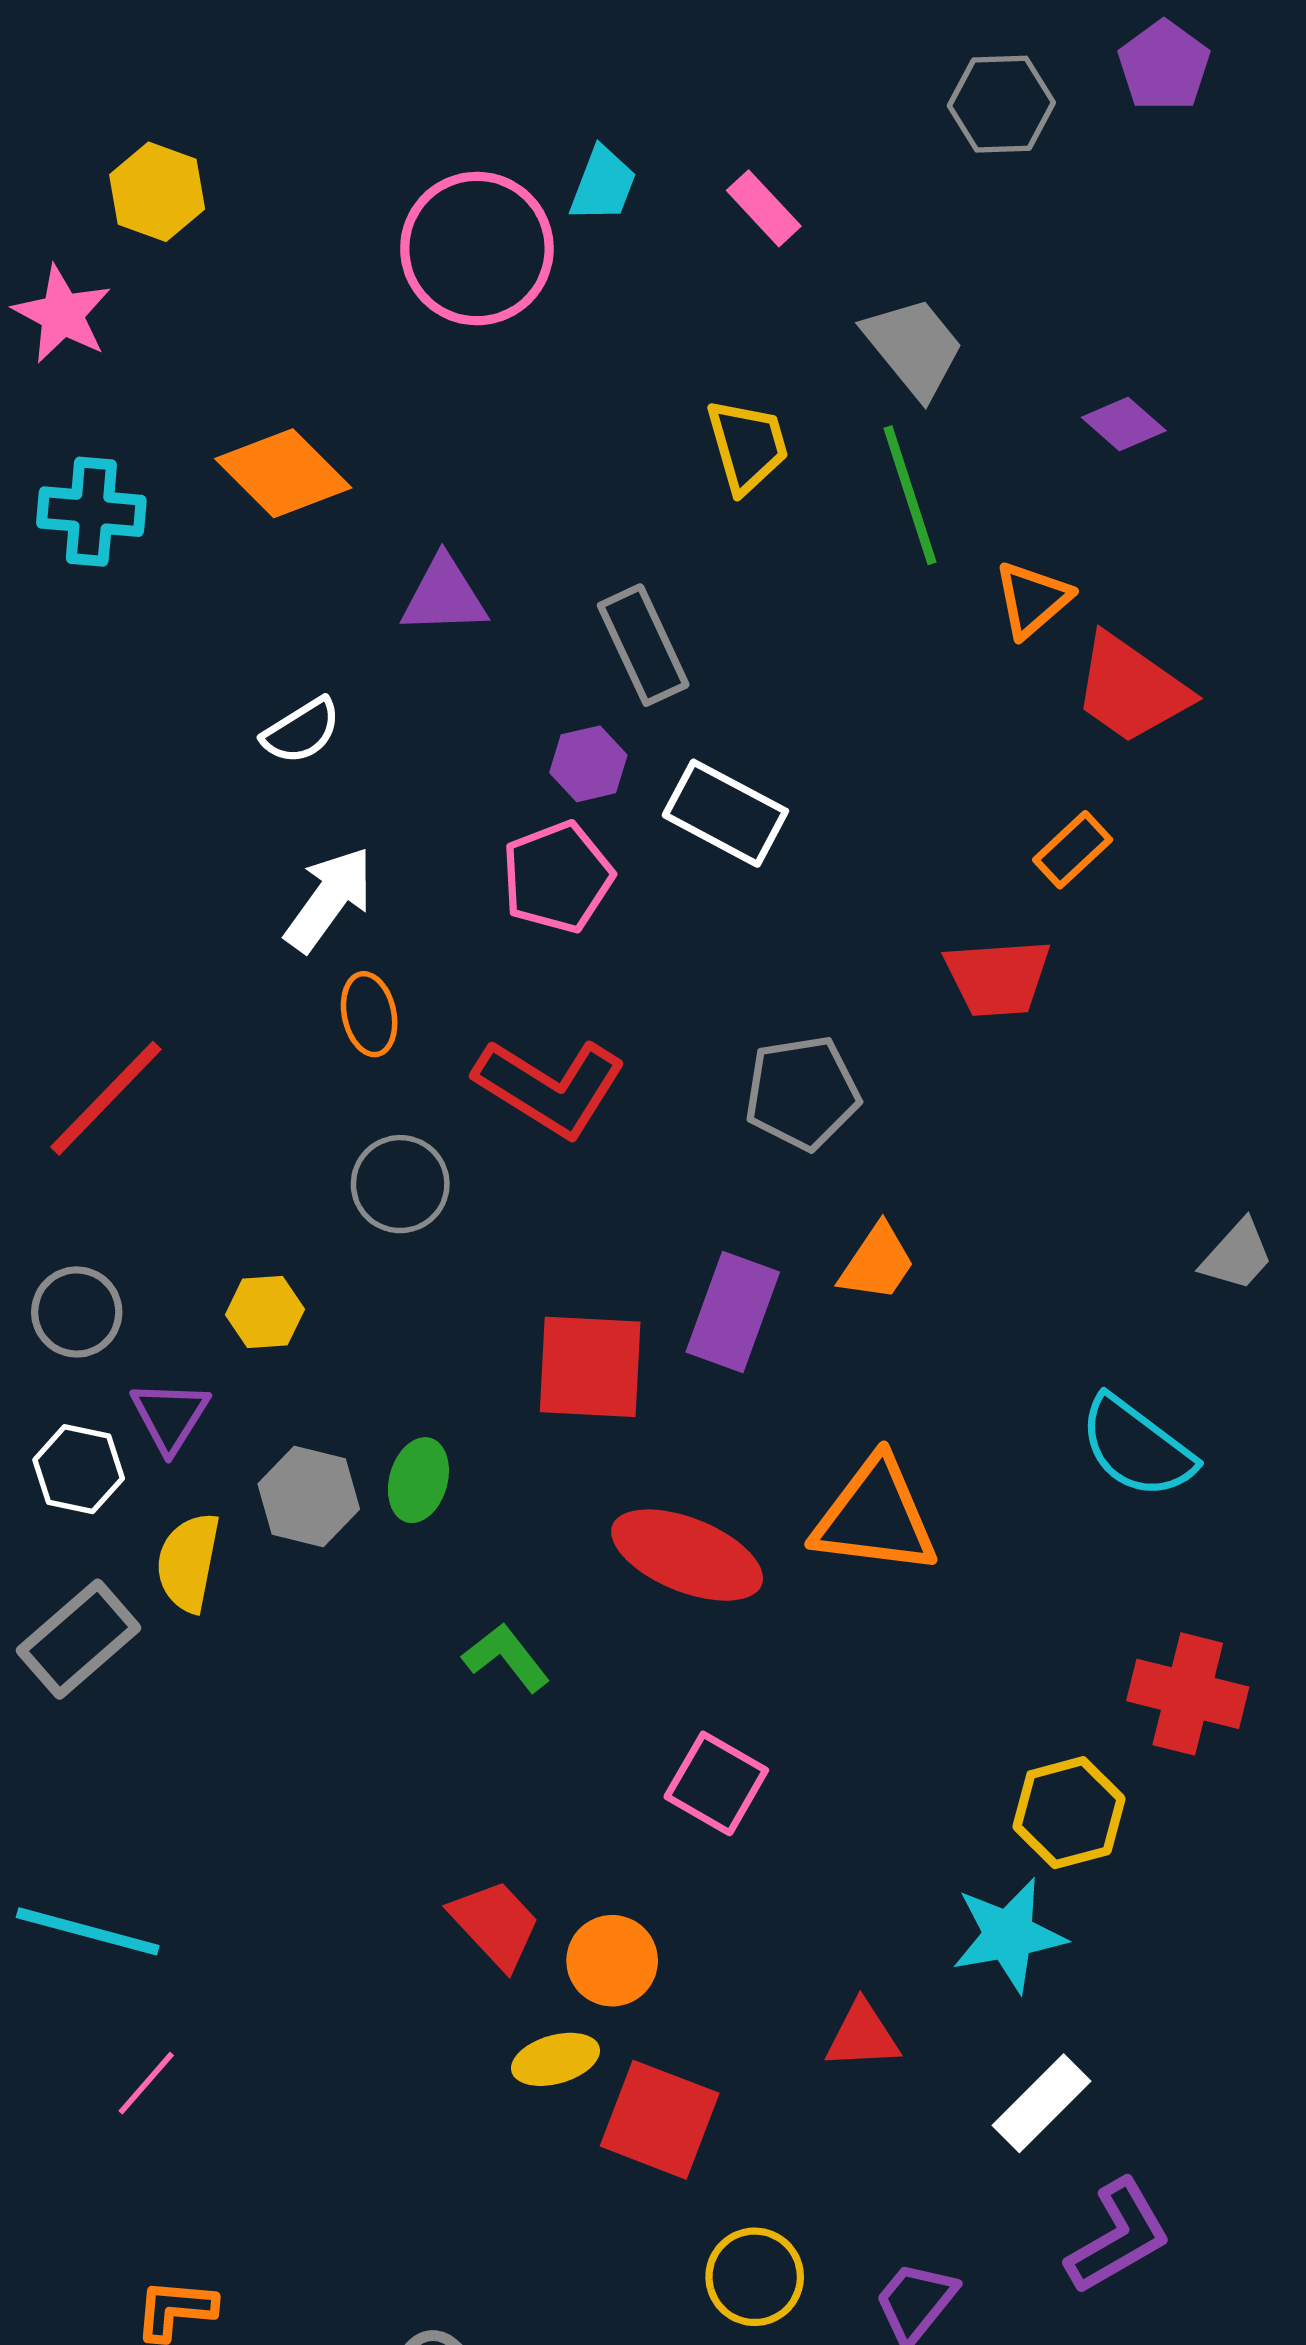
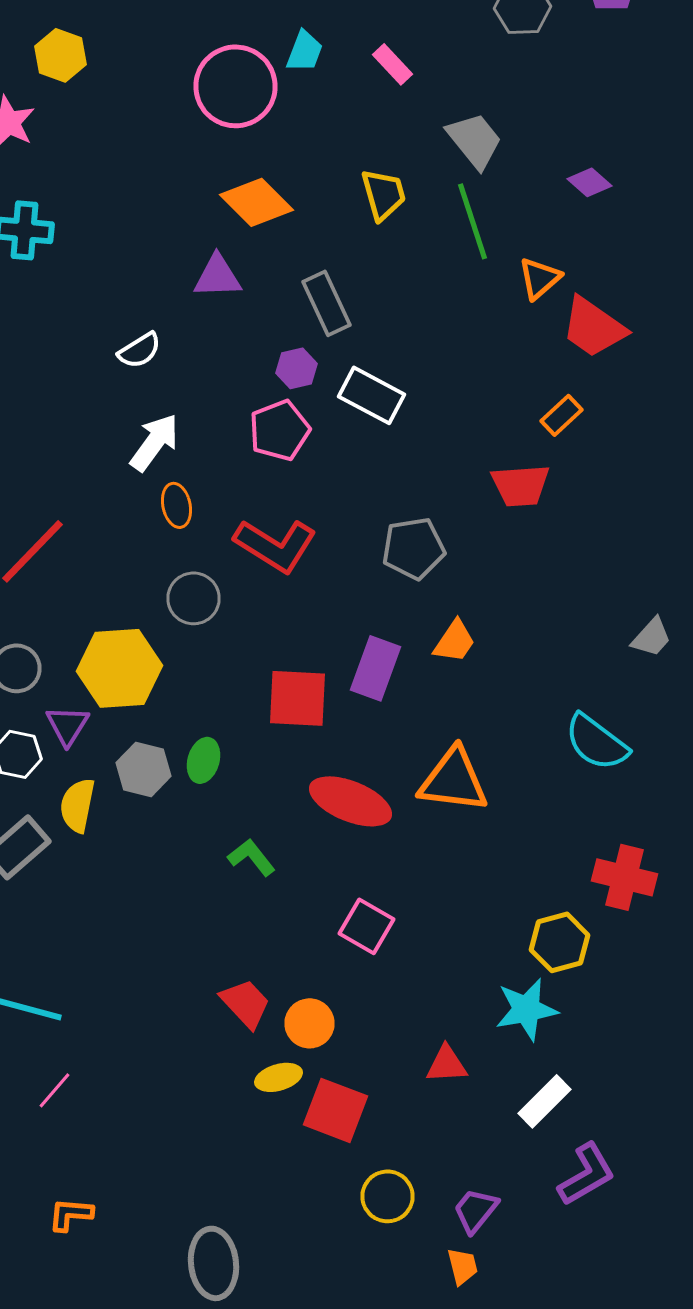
orange diamond: (283, 473) -> (256, 202), moved
yellow hexagon: (265, 1312) -> (120, 668), size x2.0

